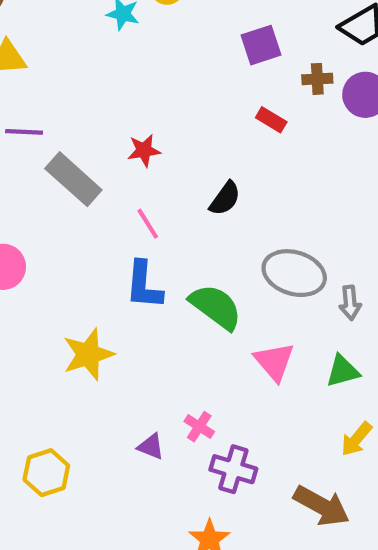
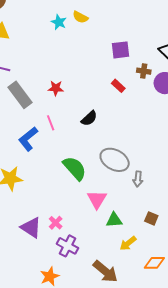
blue L-shape: (144, 285) -> (28, 139), moved, turned 35
green triangle: (343, 371) -> (114, 220), moved
purple triangle: (151, 447) -> (31, 228), size x1.6

